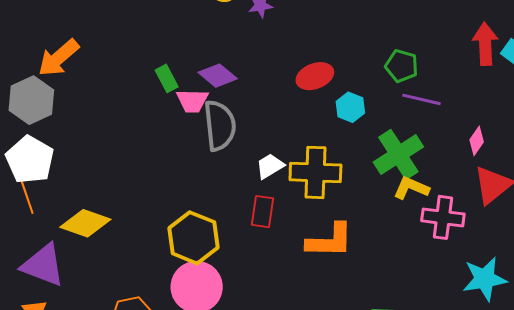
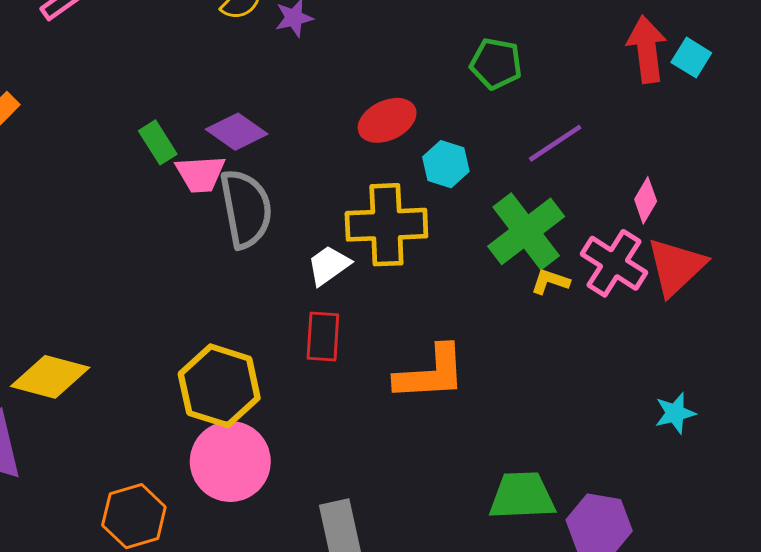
green pentagon: (402, 66) -> (496, 64), moved
purple line: (422, 99) -> (555, 143), turned -42
yellow cross: (315, 172) -> (386, 225), moved
yellow L-shape: (411, 188) -> (550, 282), size x0.7
pink cross: (443, 217) -> (614, 263), moved, turned 30
cyan star: (485, 279) -> (675, 413), size x0.6

